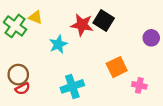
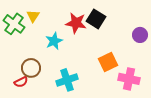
yellow triangle: (36, 17) -> (33, 16), turned 40
brown circle: (18, 75) -> (31, 68), moved
pink cross: (139, 85) -> (129, 79), size x1.5

